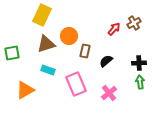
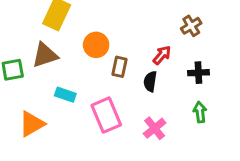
red arrow: (114, 29) -> (162, 55), moved
brown triangle: (46, 44) -> (45, 55), moved
black semicircle: (106, 61) -> (150, 81), turned -40
black cross: (139, 63) -> (198, 73), moved

